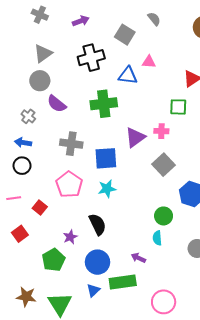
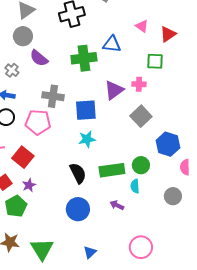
pink triangle: (149, 62) -> (142, 26), moved, turned 32
blue triangle: (128, 75) -> (112, 44), moved
pink pentagon: (69, 184) -> (38, 122), moved, turned -30
red square: (40, 208) -> (23, 157), size x1.5
purple star: (70, 237) -> (29, 185), moved
green pentagon: (53, 260) -> (16, 206), moved
green rectangle: (123, 282) -> (112, 170), moved
blue triangle: (93, 290) -> (90, 252), moved

